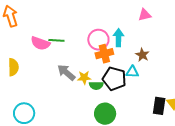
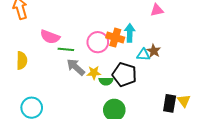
green line: (56, 40) -> (66, 49), moved
pink circle: (98, 40) -> (98, 42), moved
orange cross: (104, 54) -> (115, 38), moved, turned 30
cyan triangle: (132, 72) -> (143, 55), moved

